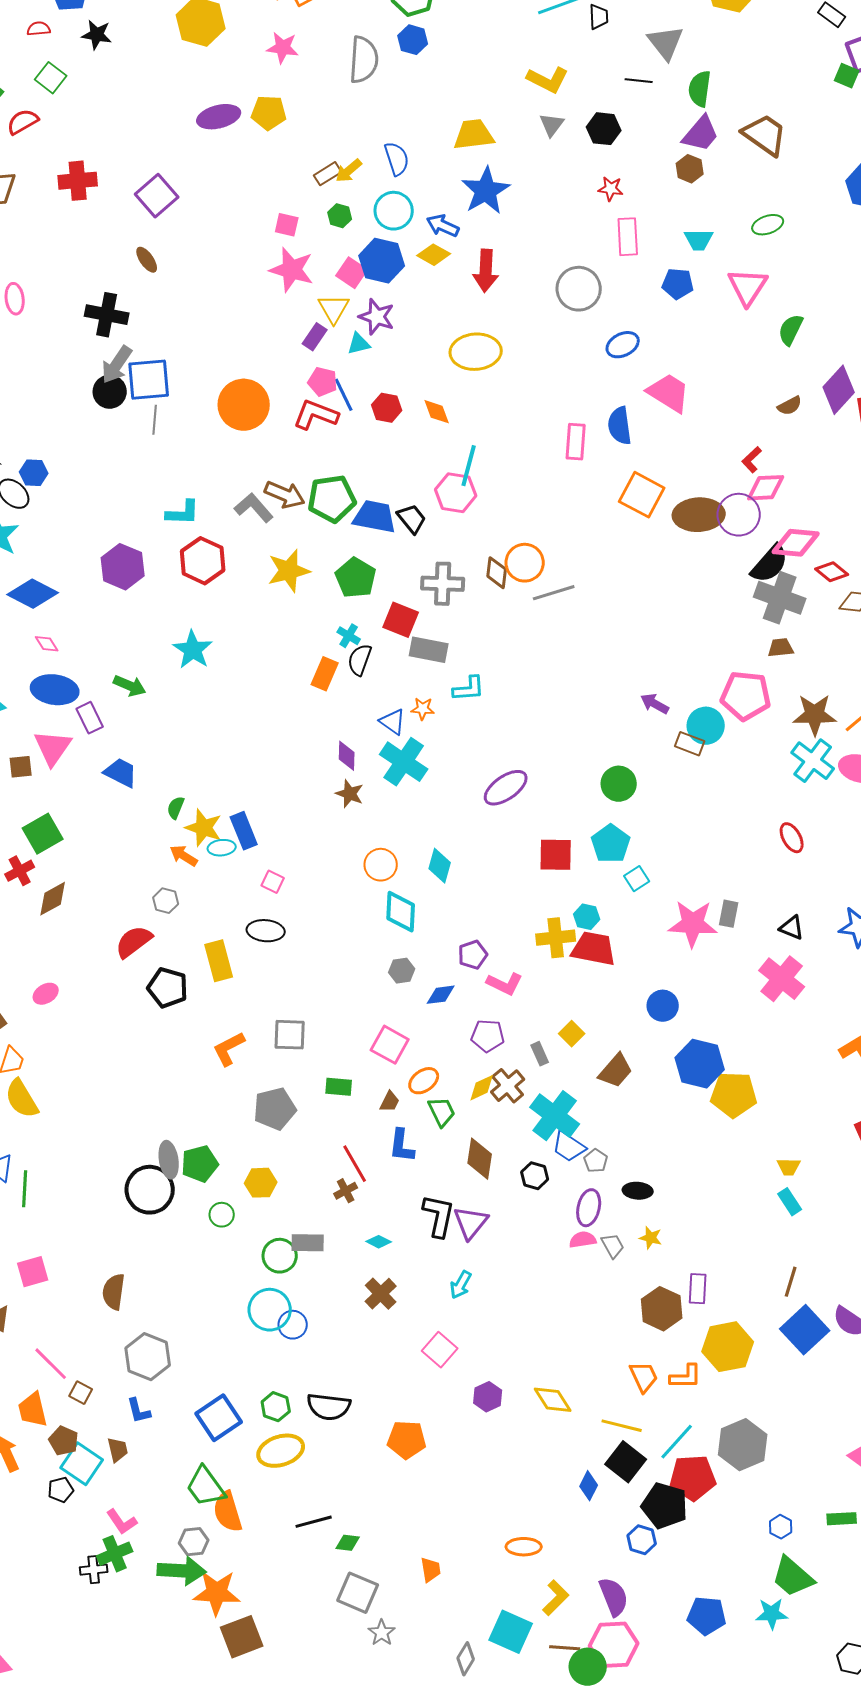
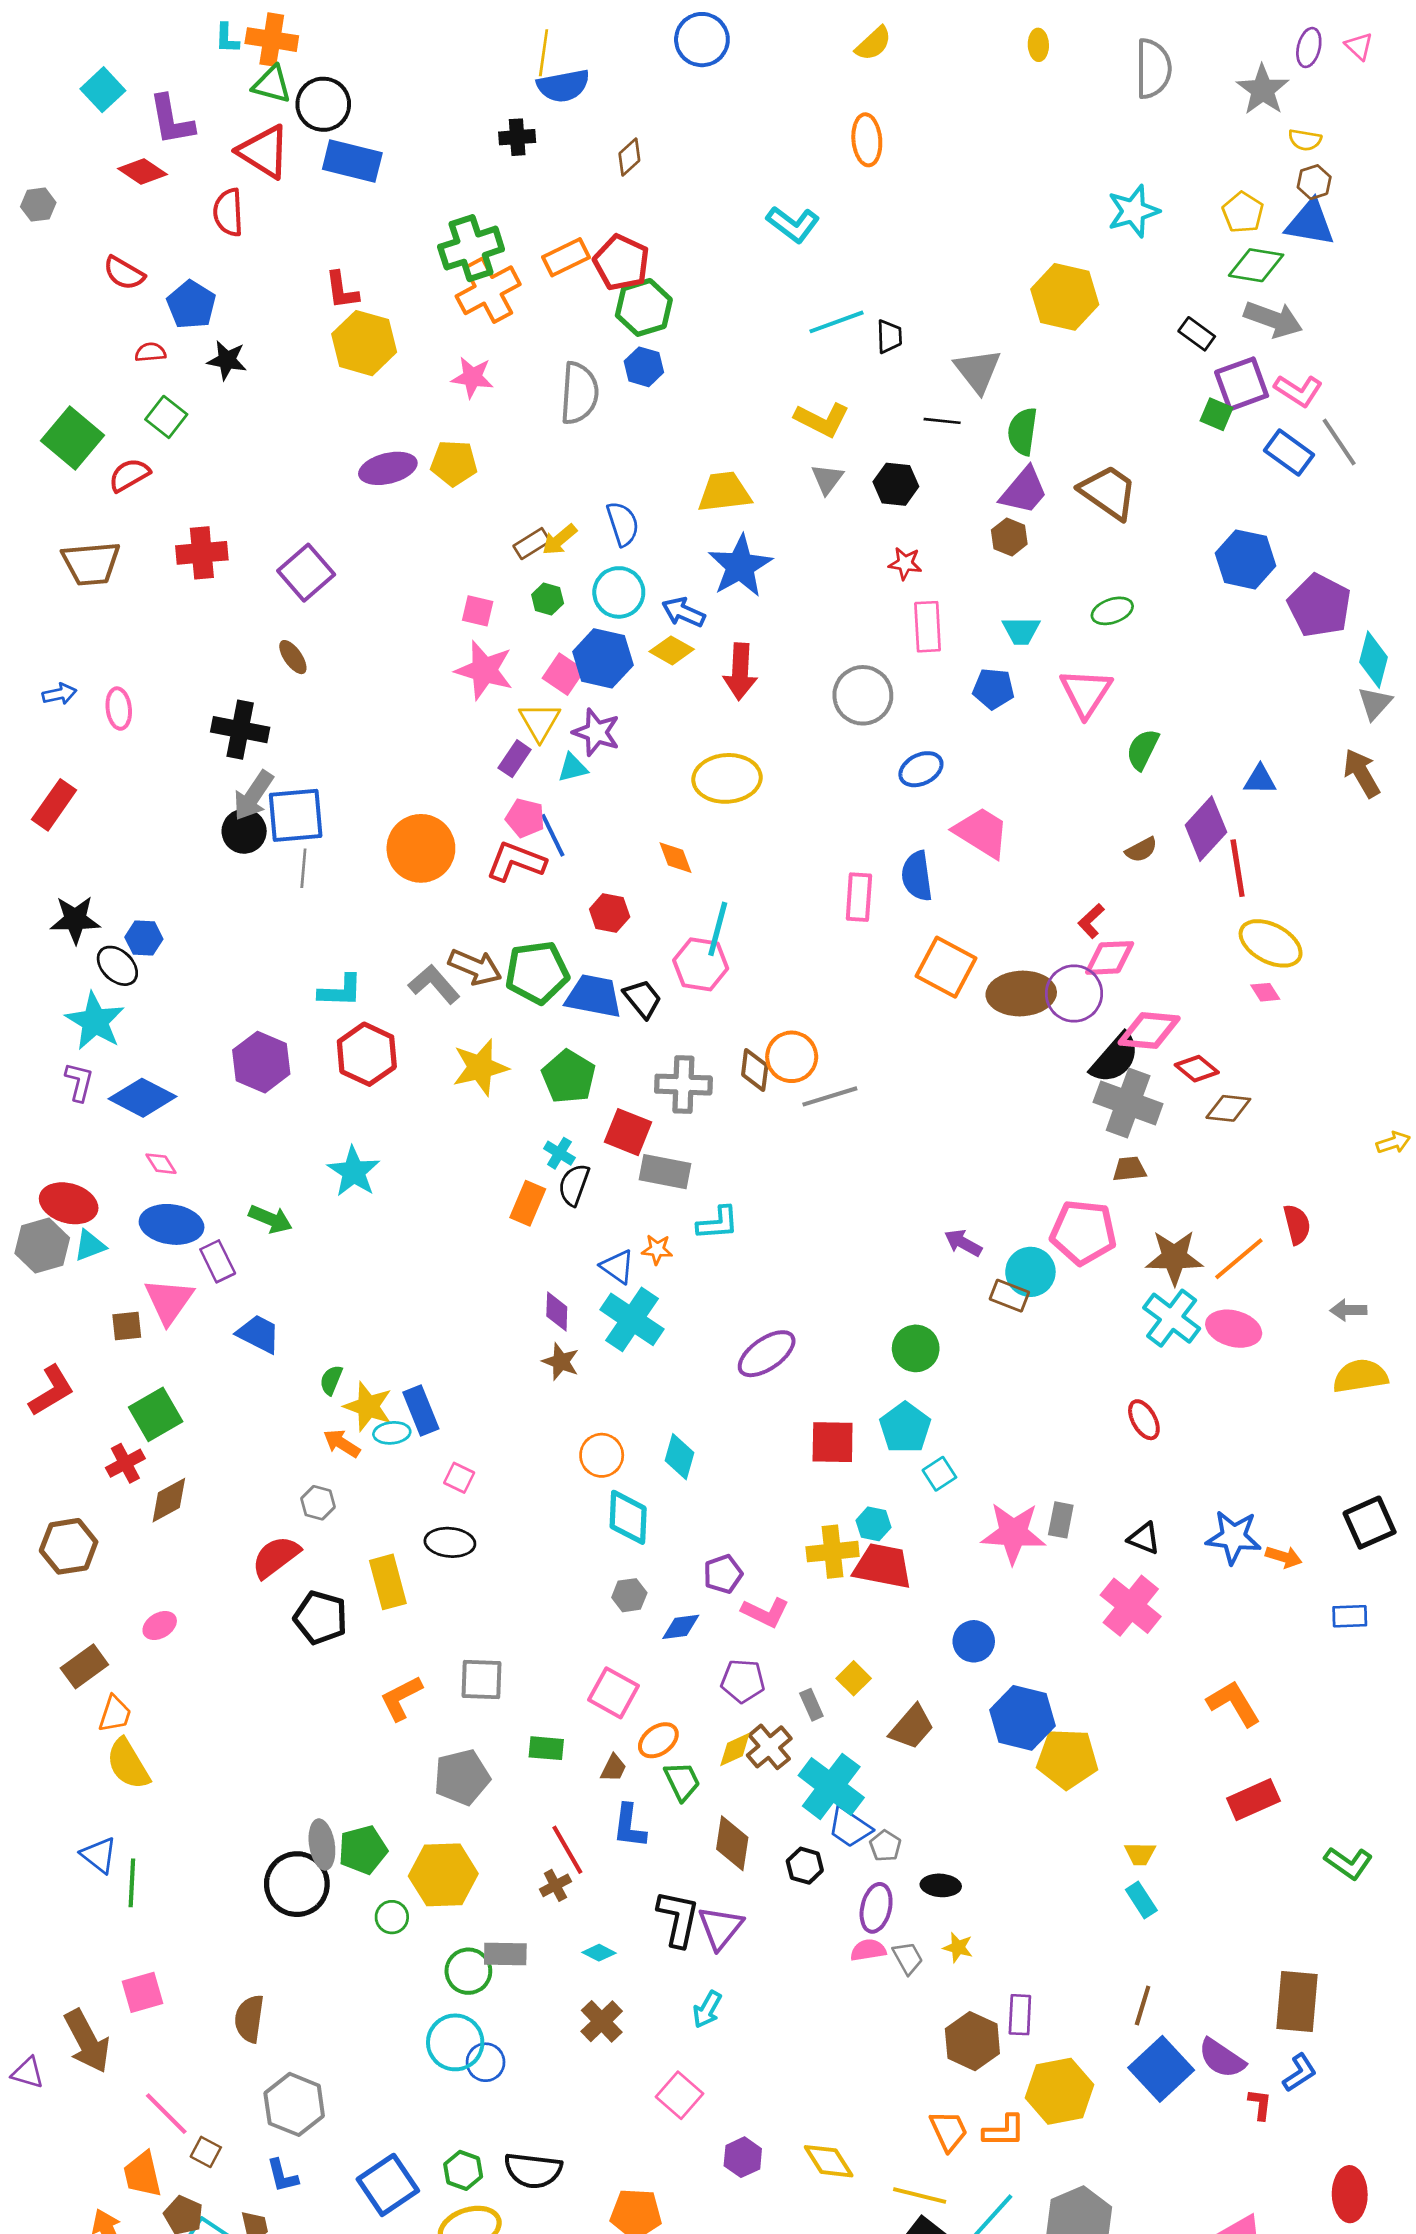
red hexagon: (387, 408) -> (610, 913), moved
yellow hexagon: (261, 1183) -> (443, 1875), size x1.6

